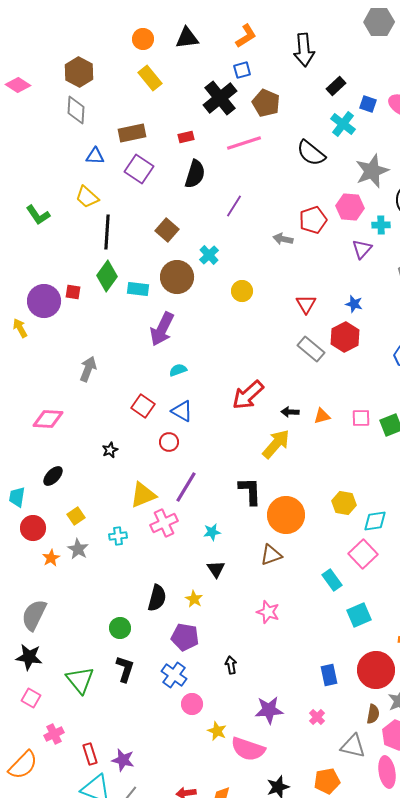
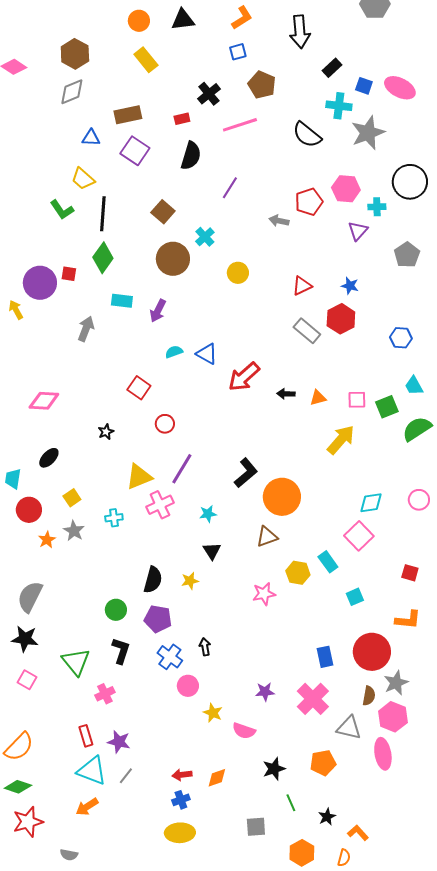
black cross: (220, 98) -> (209, 94), moved, size x0.7
gray diamond: (76, 110) -> (72, 92), turned 64
cyan cross: (343, 124) -> (339, 106), turned -30
gray star: (372, 171) -> (368, 133), moved
green L-shape: (38, 215) -> (62, 210), moved
cyan rectangle: (138, 289) -> (122, 301), moved
red triangle: (306, 304) -> (302, 286), turned 35
purple arrow: (162, 329) -> (158, 311), size x0.7
gray arrow: (88, 369) -> (86, 329), moved
blue triangle: (182, 411) -> (207, 354), moved
yellow arrow: (276, 444) -> (341, 440), moved
black L-shape: (250, 491) -> (246, 473), turned 52
yellow hexagon: (344, 503) -> (298, 573), moved
yellow star: (194, 599) -> (190, 581), turned 30
pink star: (268, 612) -> (264, 594), turned -30
cyan square: (359, 615) -> (355, 597), size x0.7
purple pentagon: (185, 637) -> (158, 619), moved
black arrow: (231, 665) -> (205, 647), moved
purple star: (269, 710) -> (265, 692), size x0.7
pink cross: (317, 717) -> (313, 699), size x2.0
pink cross: (54, 734) -> (105, 694), moved
pink semicircle: (248, 749) -> (244, 731), size x0.7

